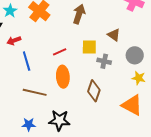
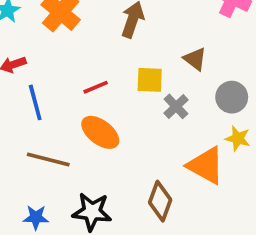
gray cross: (104, 61) -> (176, 106), turned 32
orange ellipse: (63, 77) -> (100, 132), turned -50
brown diamond: (94, 91) -> (160, 201), moved
orange triangle: (132, 105) -> (206, 165), moved

